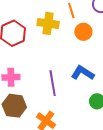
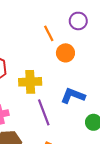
yellow cross: (48, 23) -> (30, 82), moved

